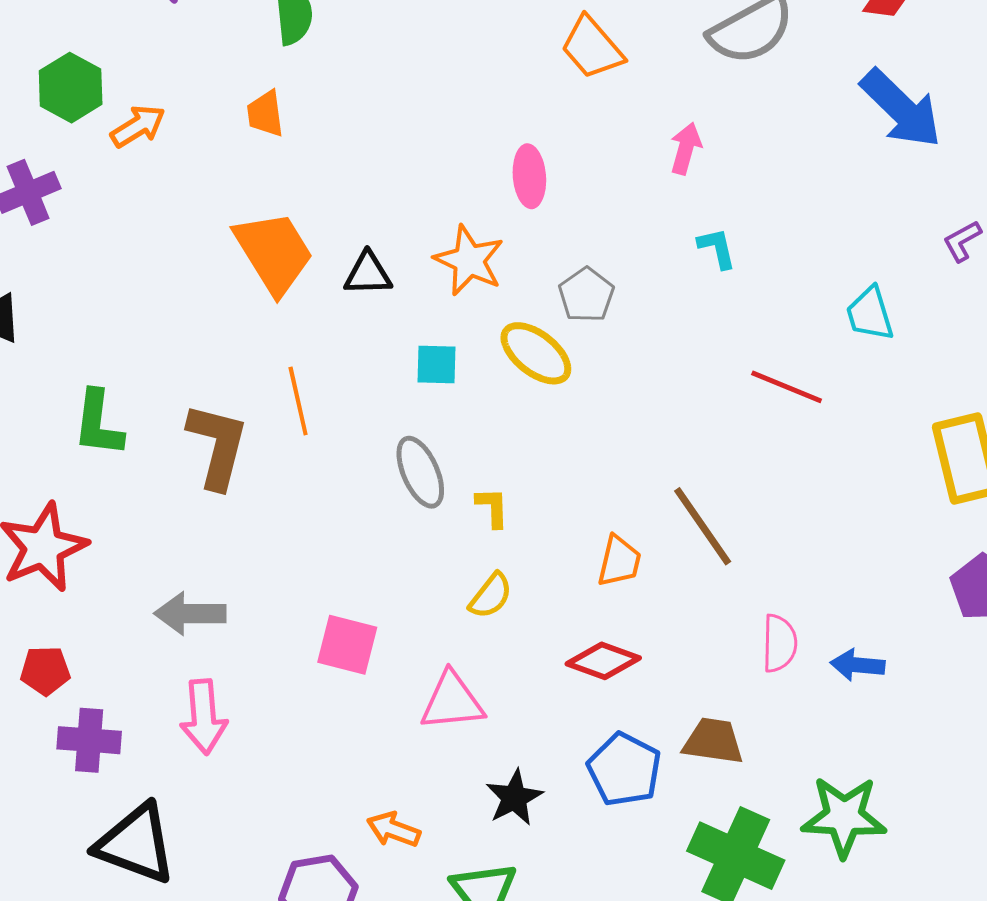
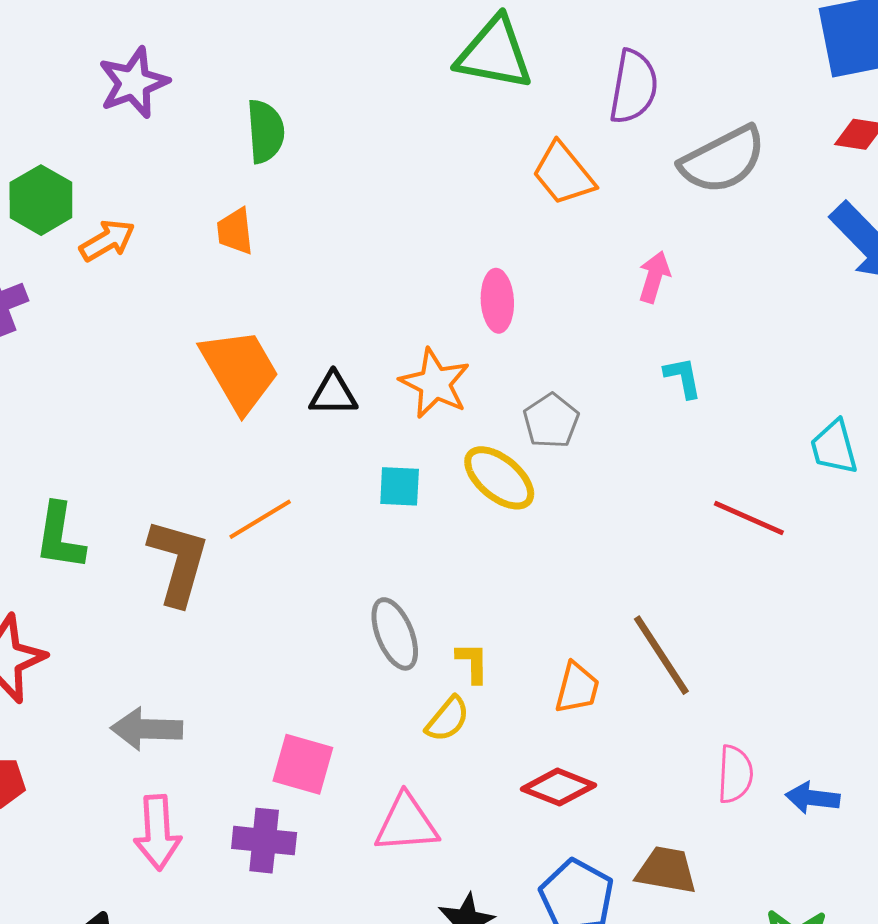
orange line: (298, 401) -> (260, 519), turned 70
gray ellipse: (420, 472) -> (395, 634), moved
yellow L-shape: (492, 507) -> (472, 663), moved
purple cross: (89, 740) -> (264, 841), moved

